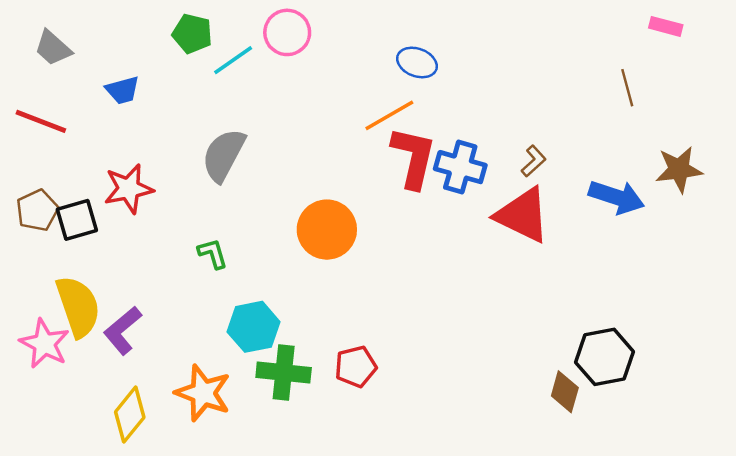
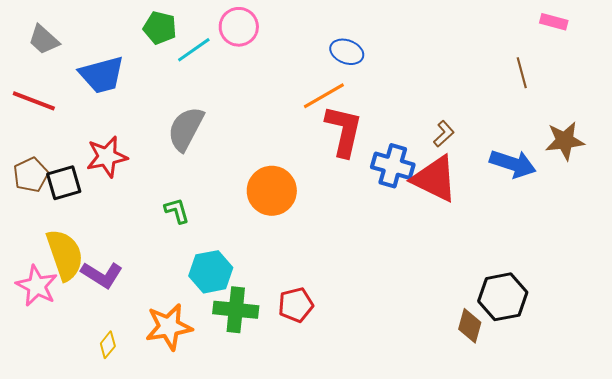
blue trapezoid: (123, 90) -> (102, 75), size x1.6
blue cross: (460, 167) -> (393, 166), moved
purple L-shape: (123, 330) -> (102, 275), turned -108
orange star: (203, 393) -> (169, 327), turned -30
yellow diamond: (130, 415) -> (108, 345), size x0.6

